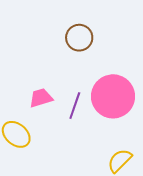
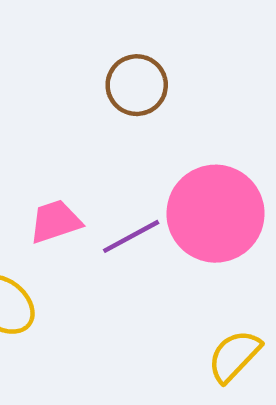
purple line: (75, 106) -> (131, 236), turned 44

